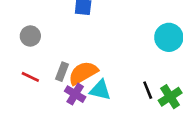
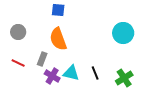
orange semicircle: (83, 73) -> (58, 39), moved, turned -80
black line: (148, 90) -> (95, 73), moved

